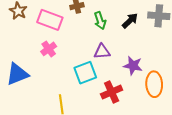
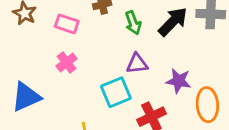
pink rectangle: (50, 20) -> (67, 24), size x0.7
black arrow: (130, 21) -> (173, 22), size x1.4

